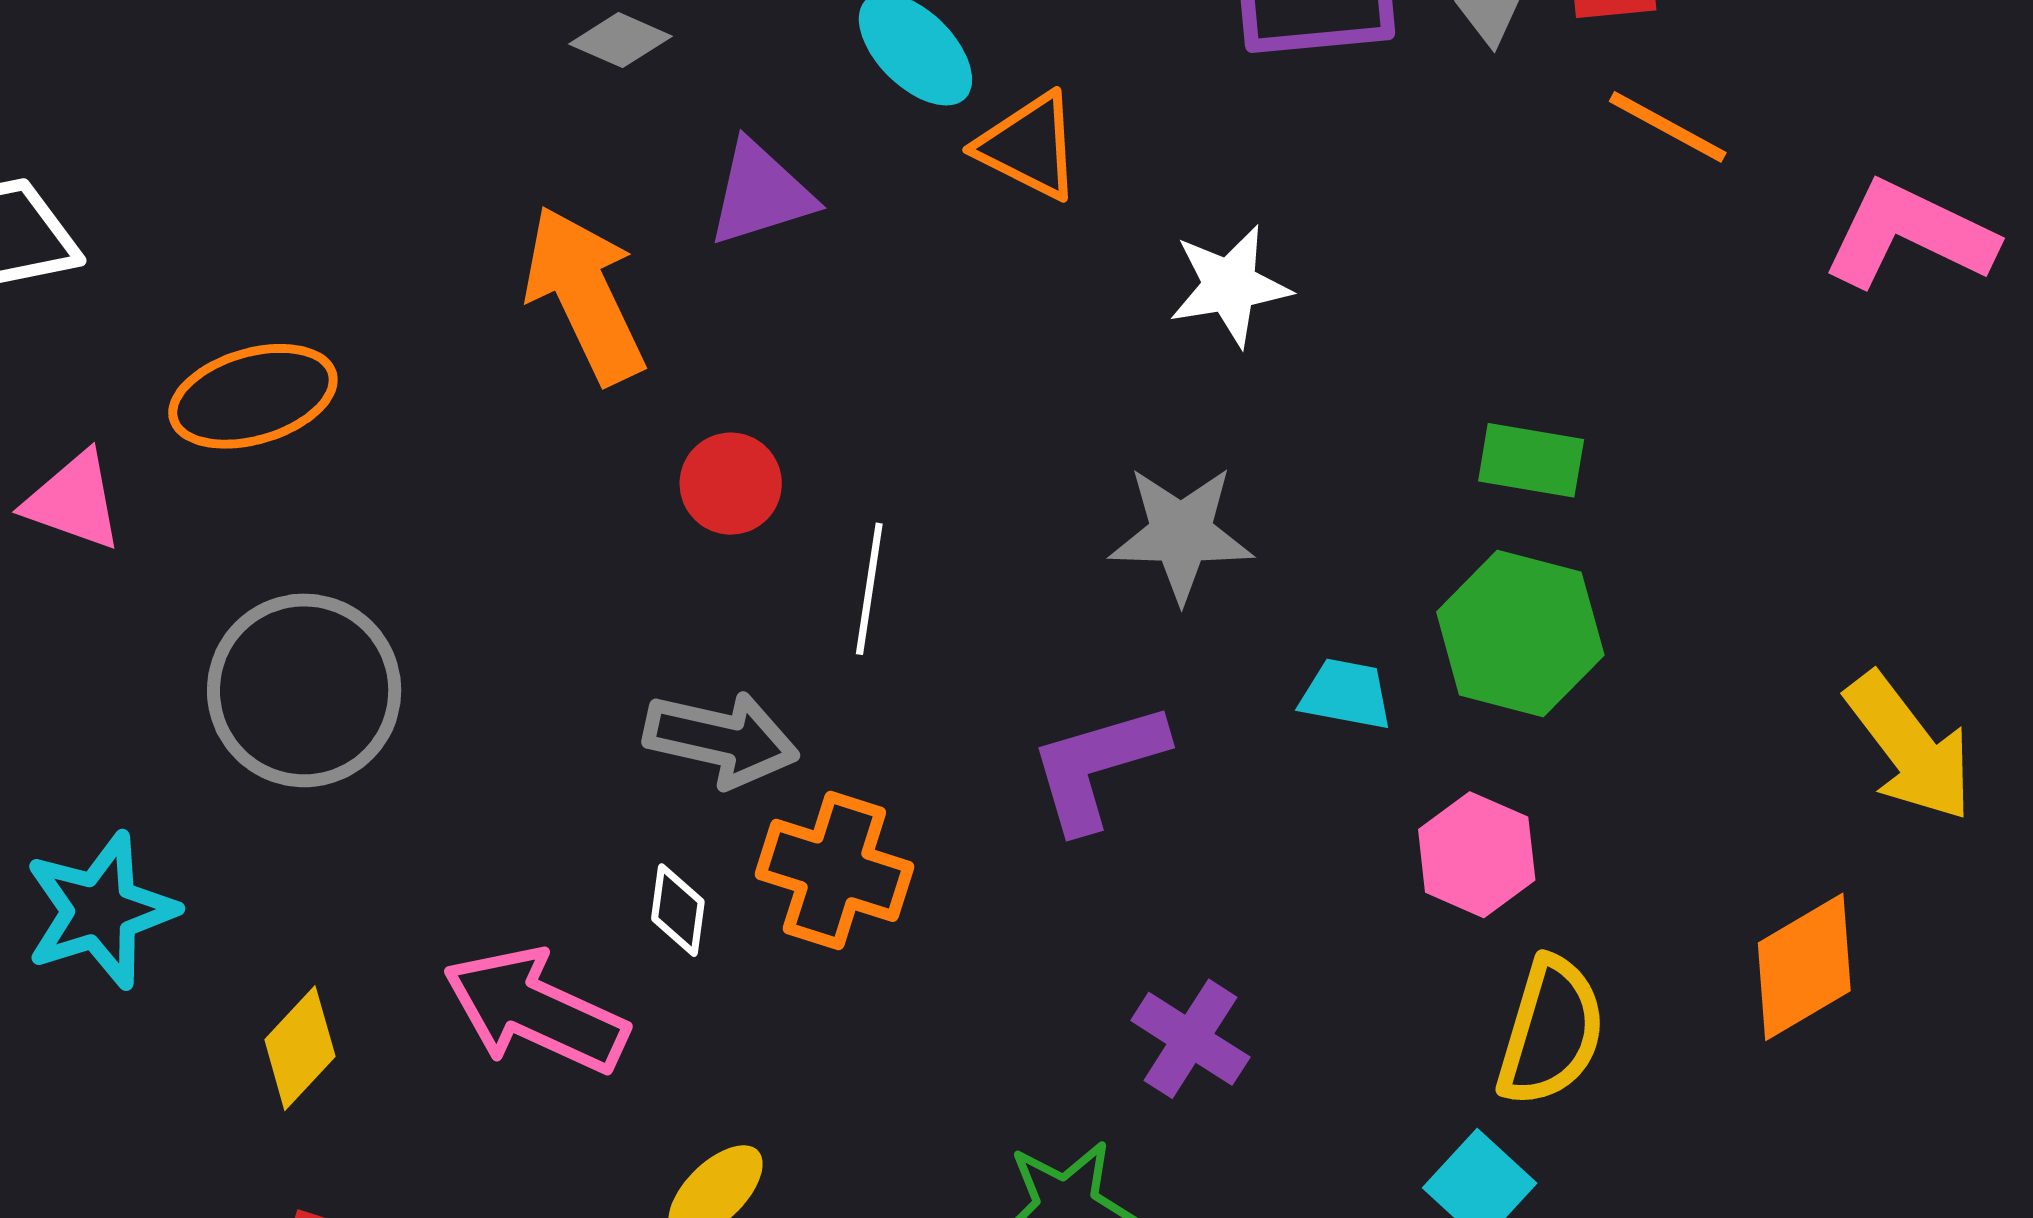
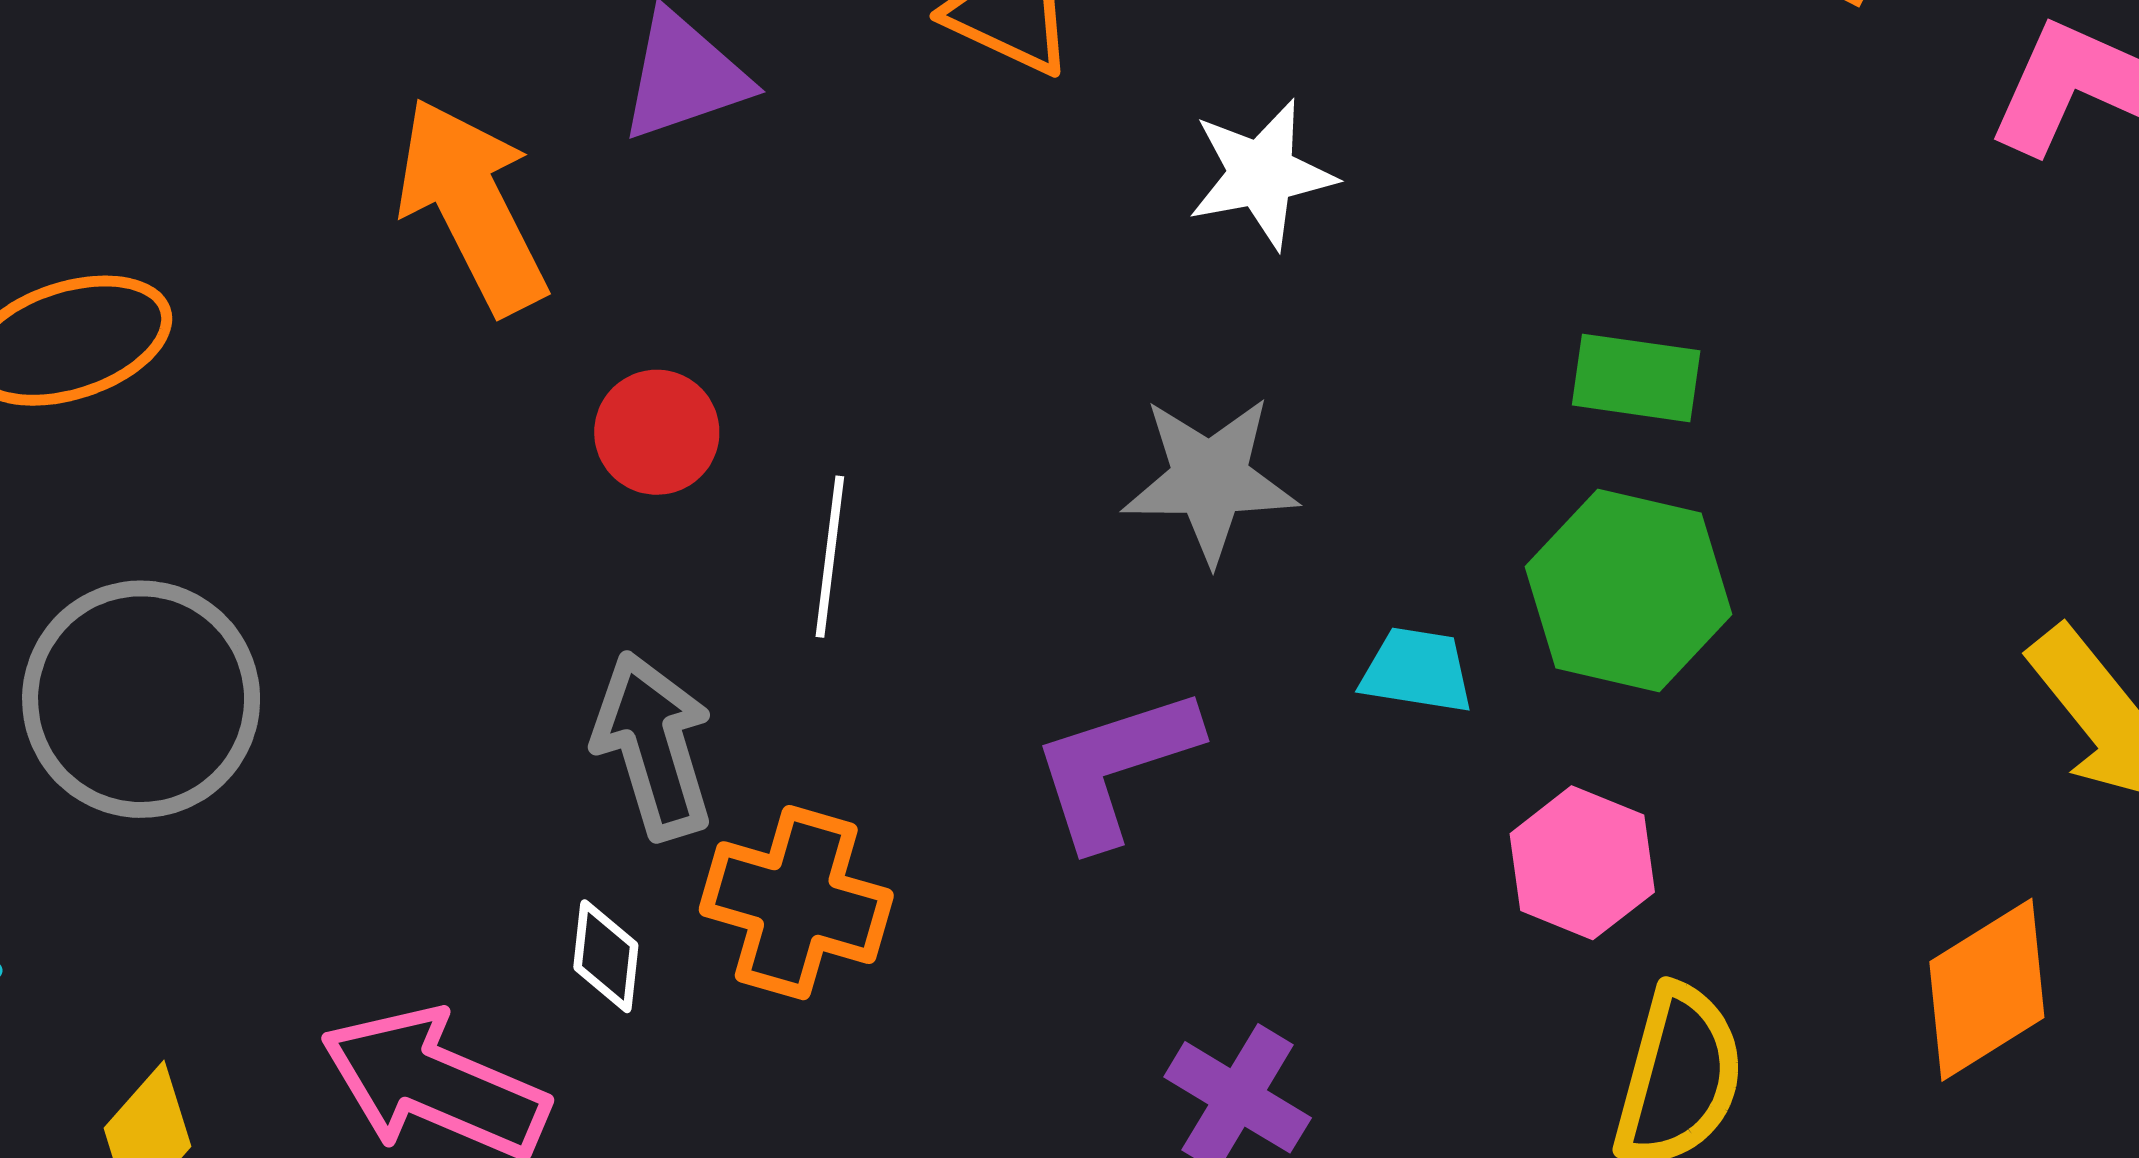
gray arrow: (721, 739) -> (653, 746), turned -118

